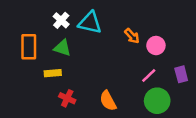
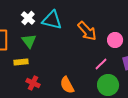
orange arrow: (132, 36) -> (87, 31), size x1.5
pink circle: (156, 46) -> (115, 40), moved
green triangle: (62, 48) -> (29, 41), turned 35

